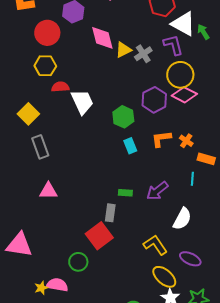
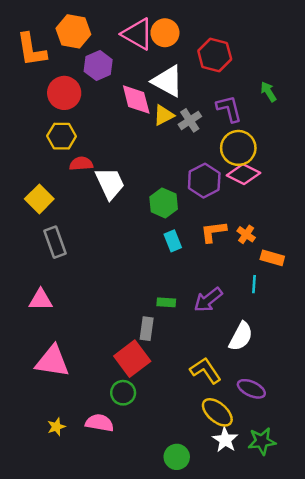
white triangle: (183, 24) -> (168, 81), moved
pink triangle: (48, 191) -> (41, 300), moved
pink triangle: (19, 245) -> (52, 361), moved
green circle: (78, 262) -> (123, 393), moved
pink semicircle: (57, 285) -> (99, 423), moved

